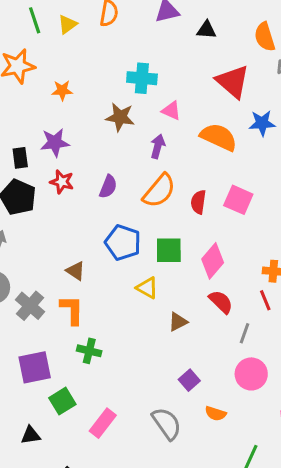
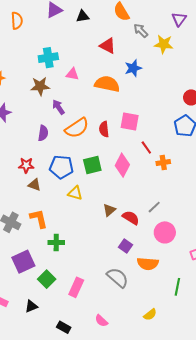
red triangle: (233, 82) -> (108, 46), size x0.7
purple arrow: (158, 146) -> (58, 107), moved, turned -35
red star: (62, 182) -> (26, 165), moved
orange semicircle: (159, 191) -> (77, 128), turned 30
brown triangle: (75, 271) -> (34, 185), moved
yellow triangle: (147, 288) -> (75, 193), moved
red line: (265, 300) -> (146, 147), moved
red semicircle: (221, 302) -> (131, 218), moved
gray line: (244, 333) -> (154, 207), turned 40
orange semicircle: (216, 414) -> (148, 264), size x1.5

